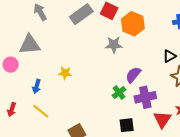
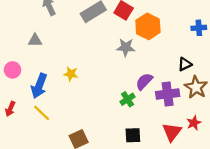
gray triangle: (30, 45) -> (35, 40), size x0.6
pink circle: (11, 65) -> (13, 70), moved
blue arrow: (37, 86) -> (39, 86), size x1.6
purple cross: (145, 97) -> (168, 94), moved

